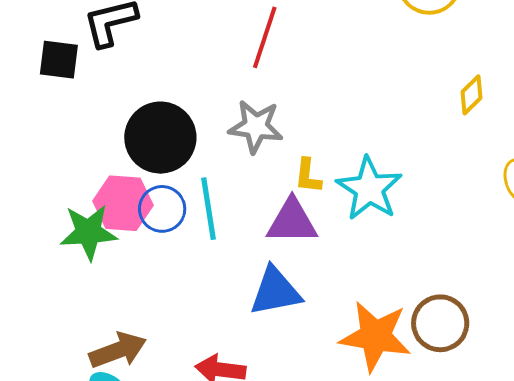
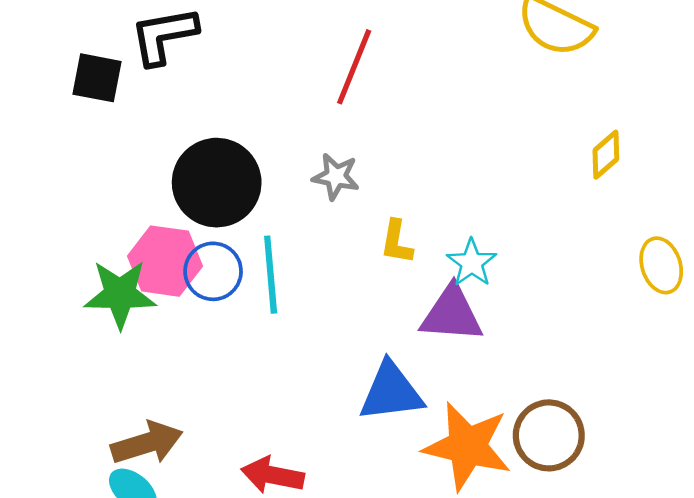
gray star: (256, 126) -> (336, 177), size x0.7
cyan star: (369, 189) -> (472, 263), size x0.6
purple triangle: (292, 221) -> (452, 314), moved
blue triangle: (275, 291) -> (391, 392), moved

